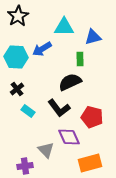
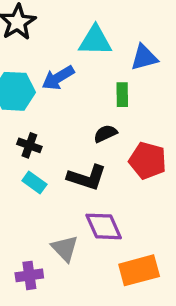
black semicircle: (70, 82) -> (105, 134), size x0.6
black cross: (17, 89) -> (29, 145), moved, turned -32
black L-shape: (59, 108) -> (87, 177), turned -35
red pentagon: (92, 117) -> (148, 161), moved

